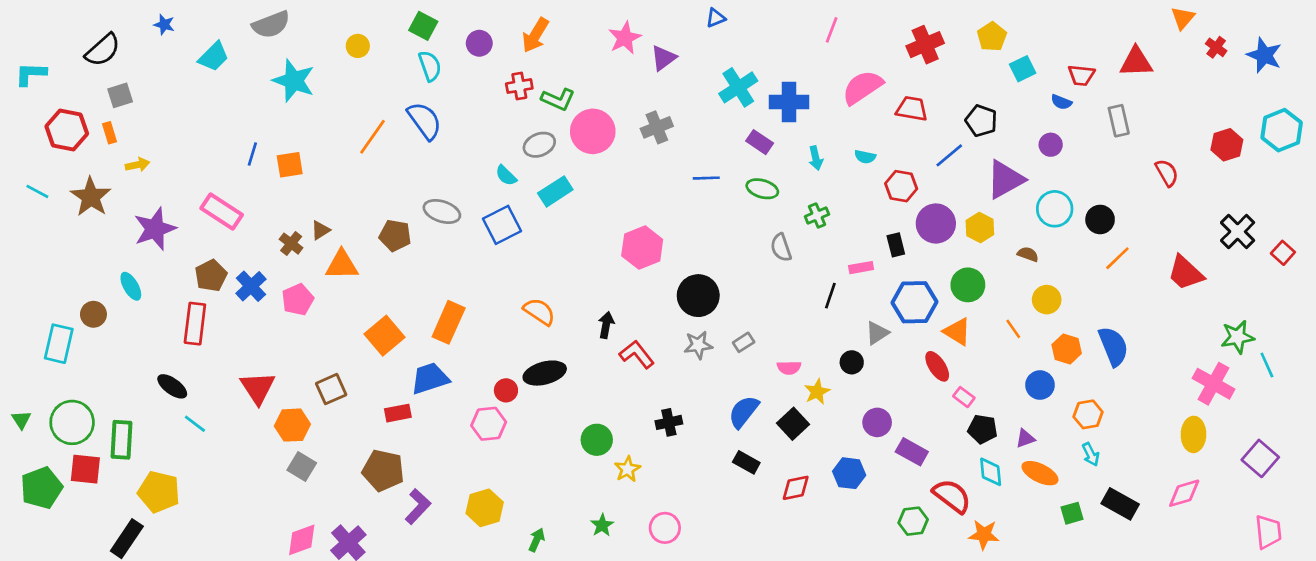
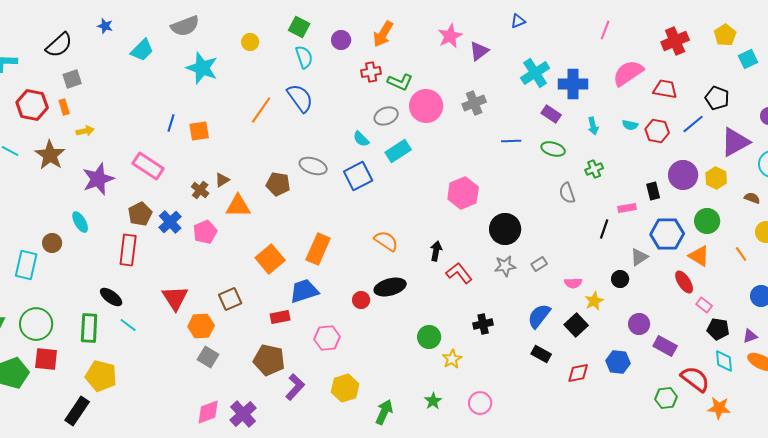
red hexagon: (901, 186) -> (657, 131), moved
pink hexagon: (489, 424) -> (327, 338), moved
green rectangle: (121, 440) -> (89, 328), moved
green arrow: (537, 540) -> (384, 412), size x1.4

